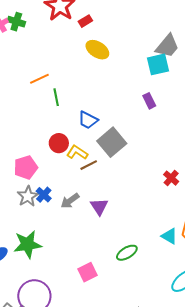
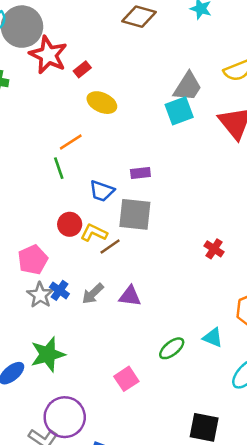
orange line: (39, 79) -> (71, 142), moved
purple rectangle: (149, 101) -> (140, 173), moved, turned -63
gray square: (112, 142) -> (135, 214), turned -36
purple triangle: (99, 207) -> (130, 296), turned -42
cyan triangle: (169, 236) -> (213, 338), moved

